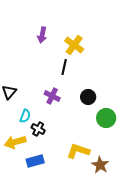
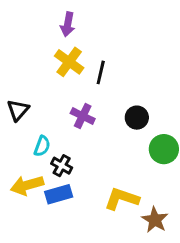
yellow cross: (74, 45) -> (69, 62), moved
blue rectangle: (35, 161) -> (59, 194), moved

